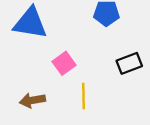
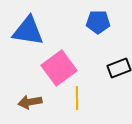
pink square: (64, 63) -> (59, 68), size x1.6

